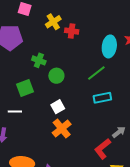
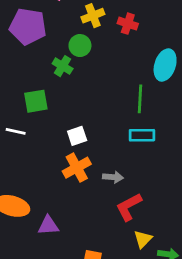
red cross: (72, 31) -> (128, 24), moved
green line: (96, 73) -> (140, 99), turned -60
green circle: (56, 76) -> (80, 46), moved
gray arrow: (119, 132) -> (113, 177), moved, turned 32

